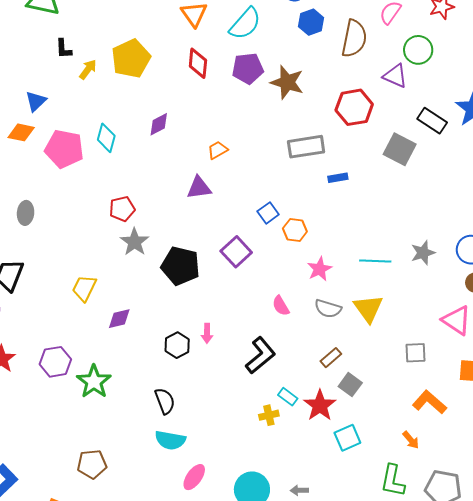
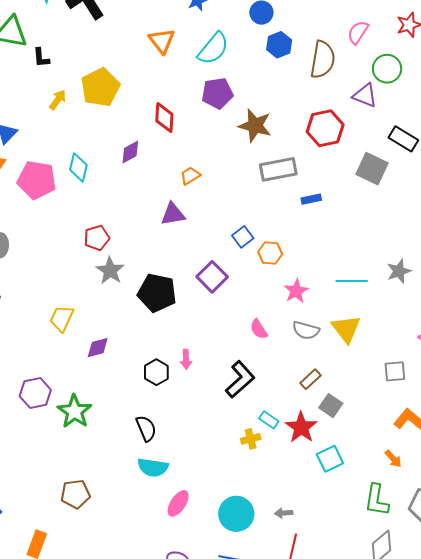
black L-shape: (64, 49) -> (41, 58), moved
red diamond: (198, 63) -> (164, 118), moved
brown star: (287, 82) -> (255, 126), moved

